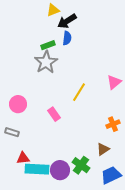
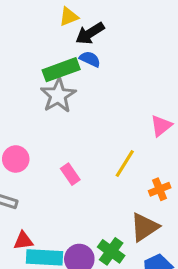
blue semicircle: (67, 38) -> (90, 59), turned -72
green rectangle: (48, 45) -> (61, 70), size x1.6
yellow line: (79, 92) -> (125, 164), moved
brown triangle: (103, 149) -> (144, 227), size x1.5

